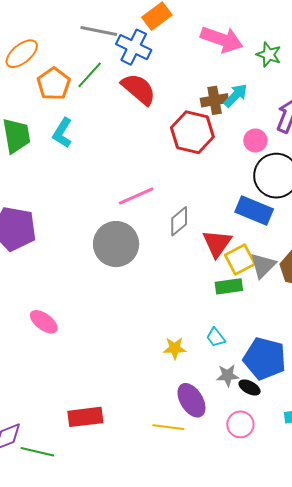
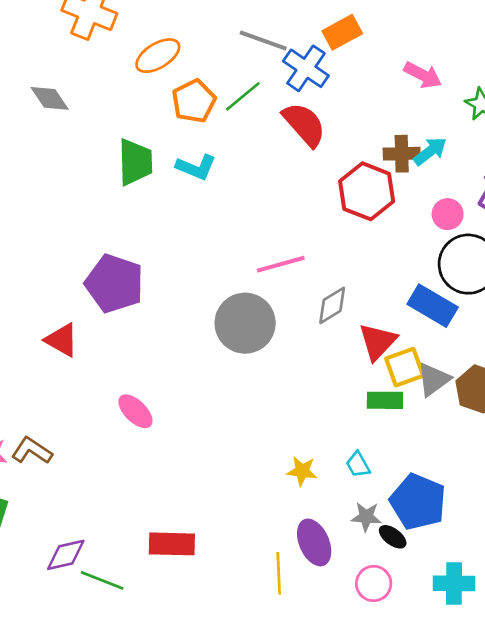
pink arrow: (222, 39) -> (423, 75), size x0.7
cyan L-shape: (62, 133) -> (196, 167), turned -108
yellow line: (168, 427) -> (279, 573), turned 72

